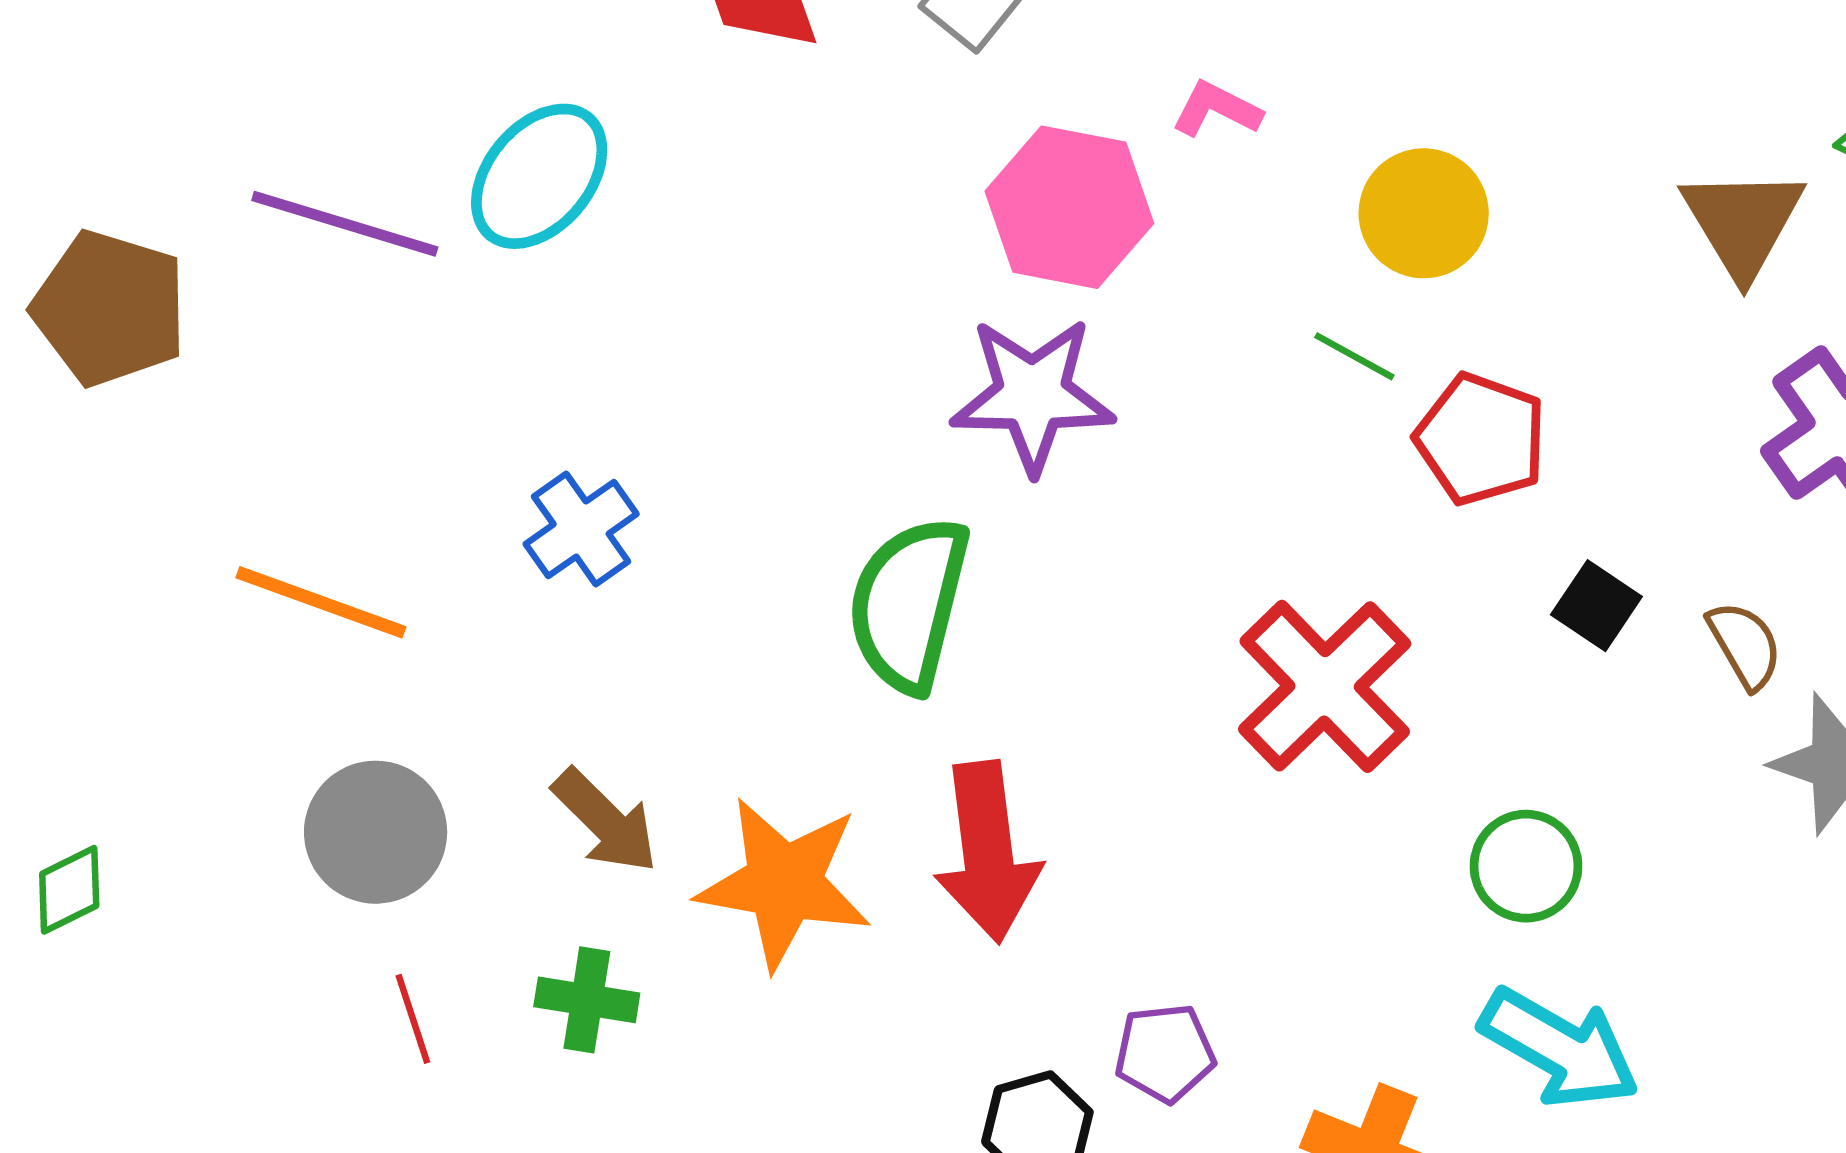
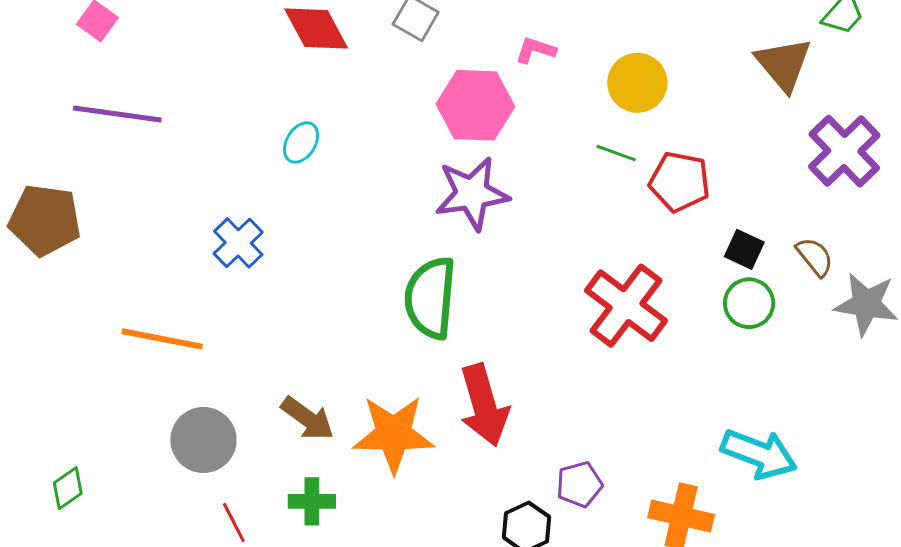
cyan ellipse: (539, 176) -> (301, 142), moved, size x0.6
purple line: (345, 224) -> (117, 114), moved
blue cross: (581, 529) -> (238, 243), moved
green circle: (1526, 866) -> (749, 303), moved

